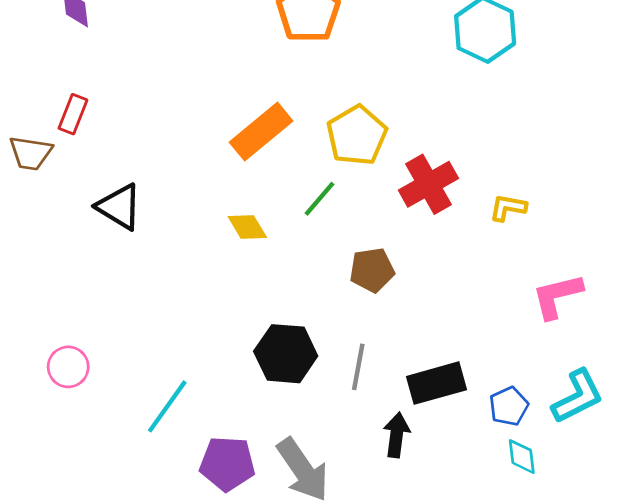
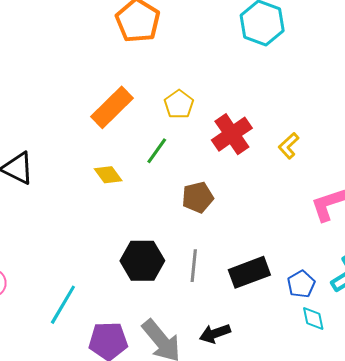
yellow pentagon: (357, 135) -> (179, 104), size x0.7
yellow L-shape: (508, 208) -> (289, 146), turned -48
black arrow: (397, 435) -> (215, 334), moved, turned -112

